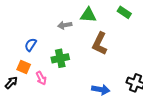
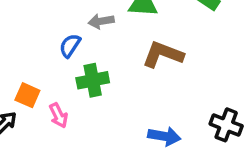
brown L-shape: (100, 44) -> (163, 54), turned 85
blue semicircle: (31, 45) -> (70, 46), moved

